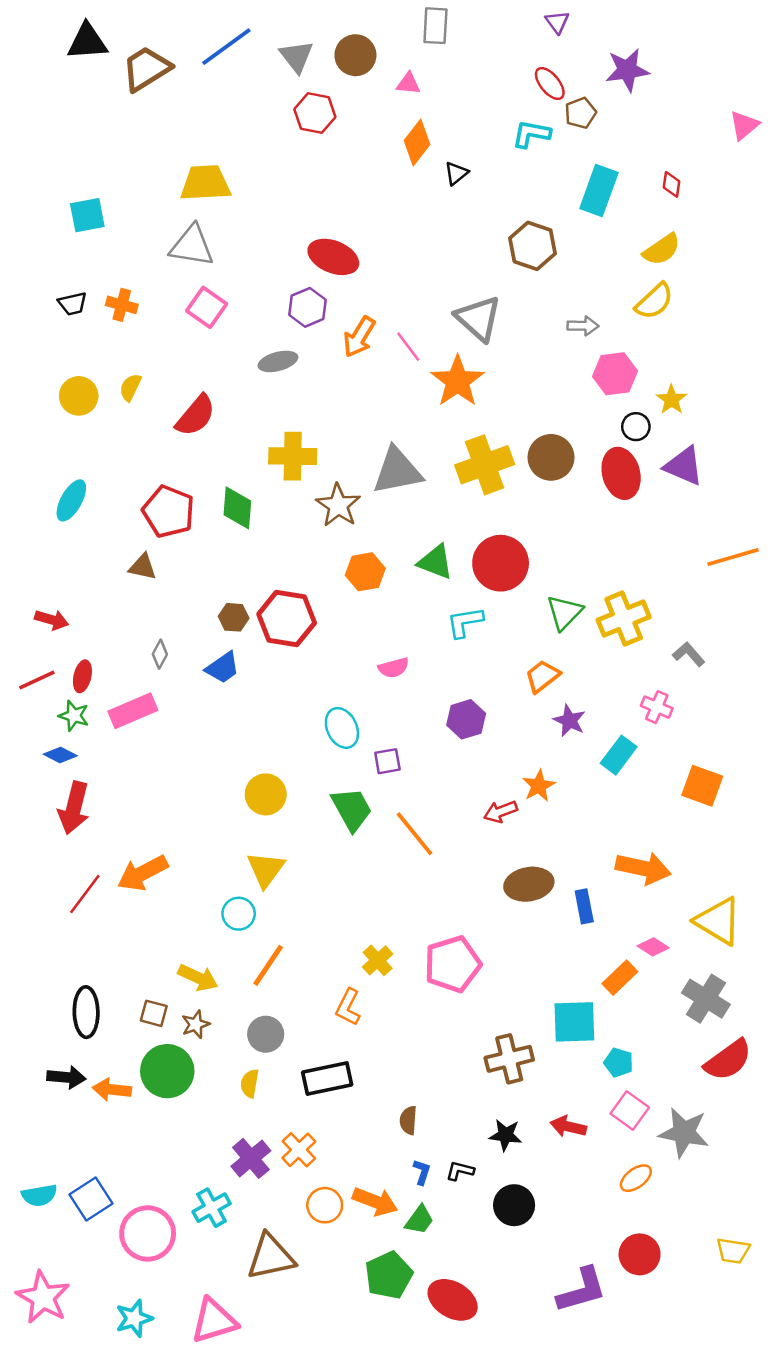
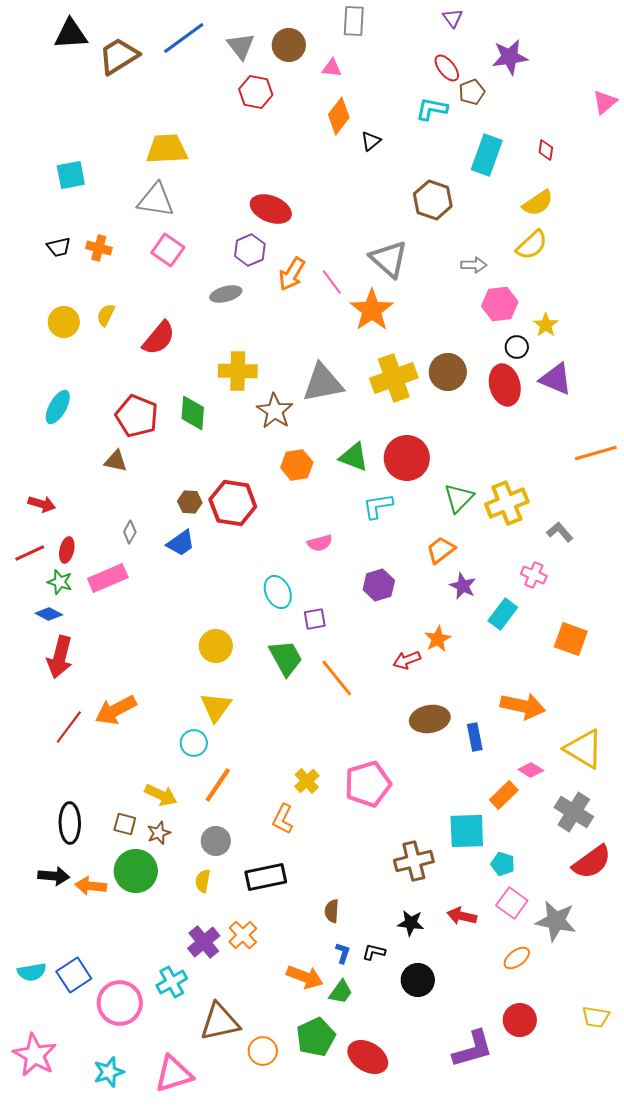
orange circle: (325, 1205) -> (263, 1051), moved

